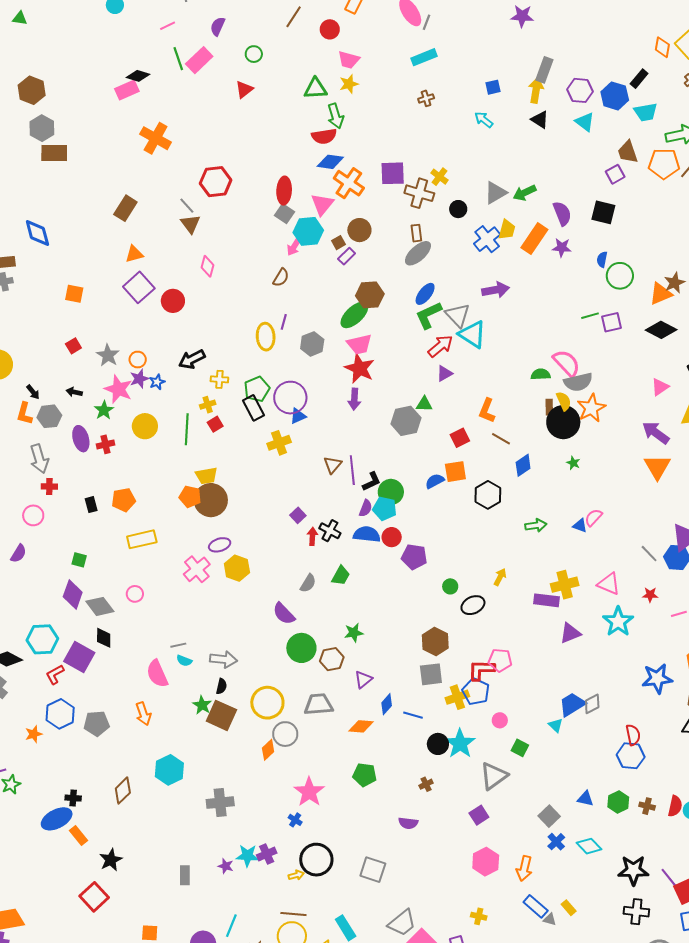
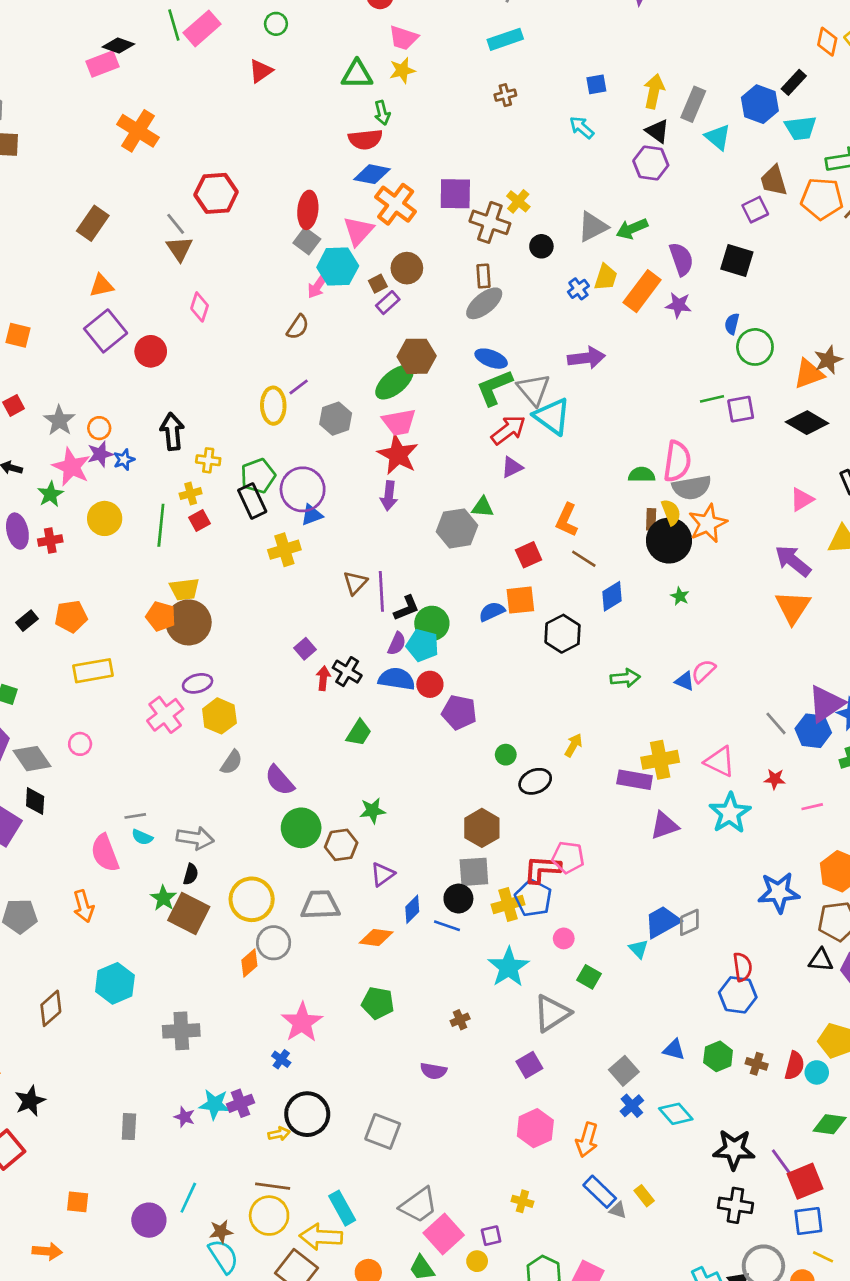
gray rectangle: (544, 70) -> (693, 104), moved
purple hexagon: (580, 90) -> (651, 163), moved
green arrow: (336, 116) -> (382, 113), size x0.7
blue cross: (487, 239) -> (578, 289), size x0.6
blue ellipse: (425, 294) -> (491, 359), turned 70
purple line: (284, 322) -> (299, 387), turned 35
black arrow: (192, 359) -> (172, 431), turned 108
pink semicircle: (566, 363) -> (677, 461), turned 48
black rectangle: (91, 505) -> (27, 621), turned 63
gray semicircle: (308, 583) -> (231, 762), moved
black circle: (438, 744) -> (458, 899), moved

